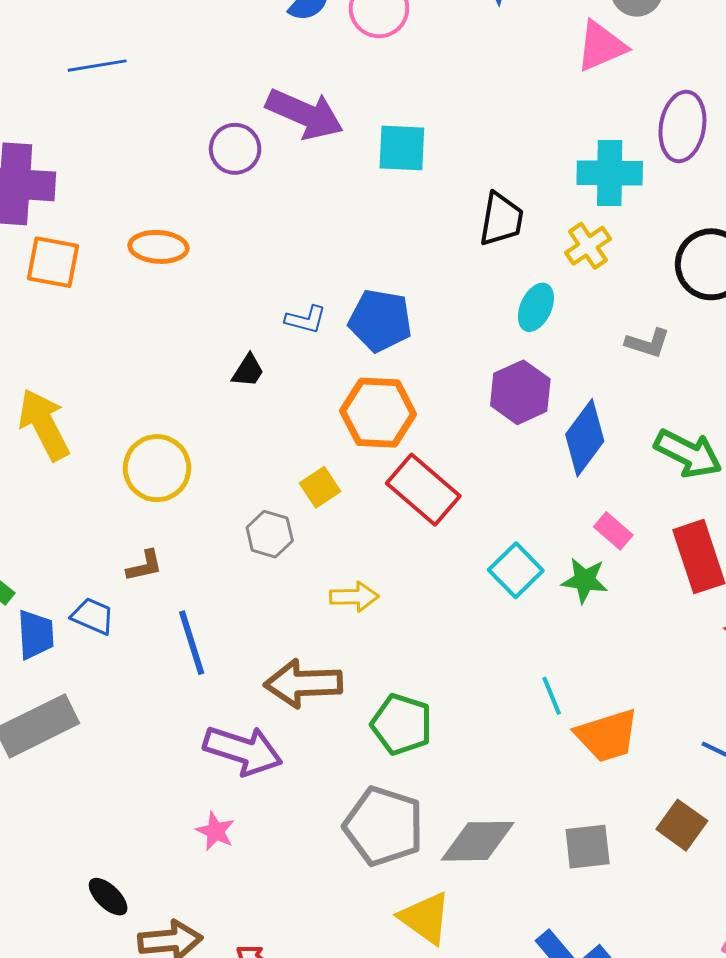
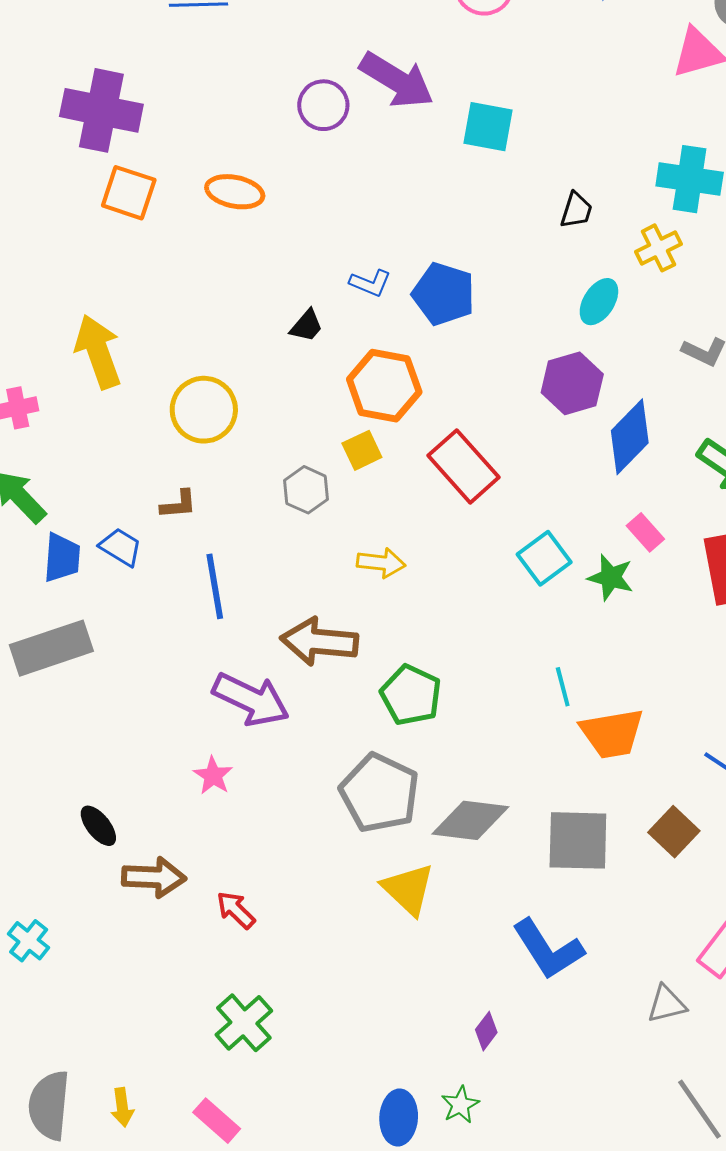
black trapezoid: (501, 219) -> (576, 210), size x0.7
orange hexagon: (378, 413) -> (384, 386), moved
gray square: (588, 847) -> (578, 840), size x1.4

